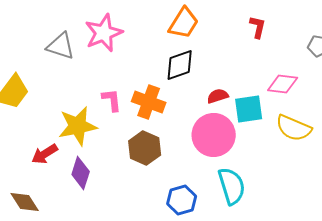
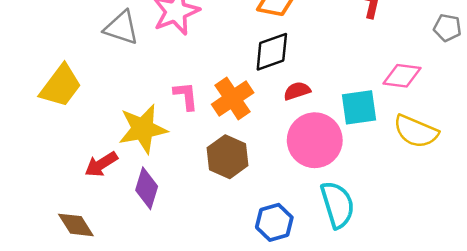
red semicircle: (218, 96) -> (297, 91), moved
orange cross: (149, 102) -> (233, 99), turned 36

